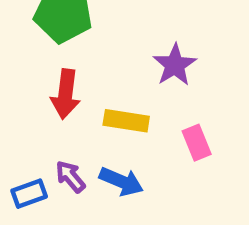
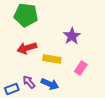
red arrow: (66, 94) -> (27, 48), turned 66
pink rectangle: (197, 143) -> (81, 68), turned 56

